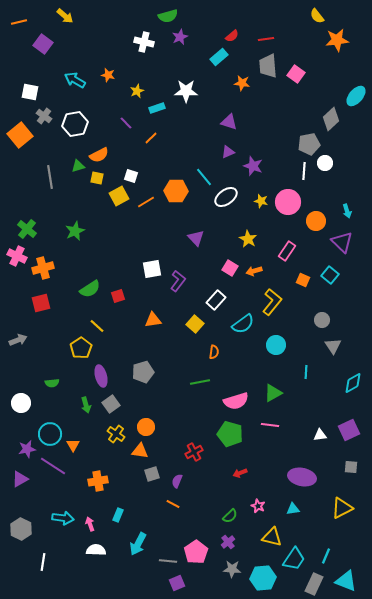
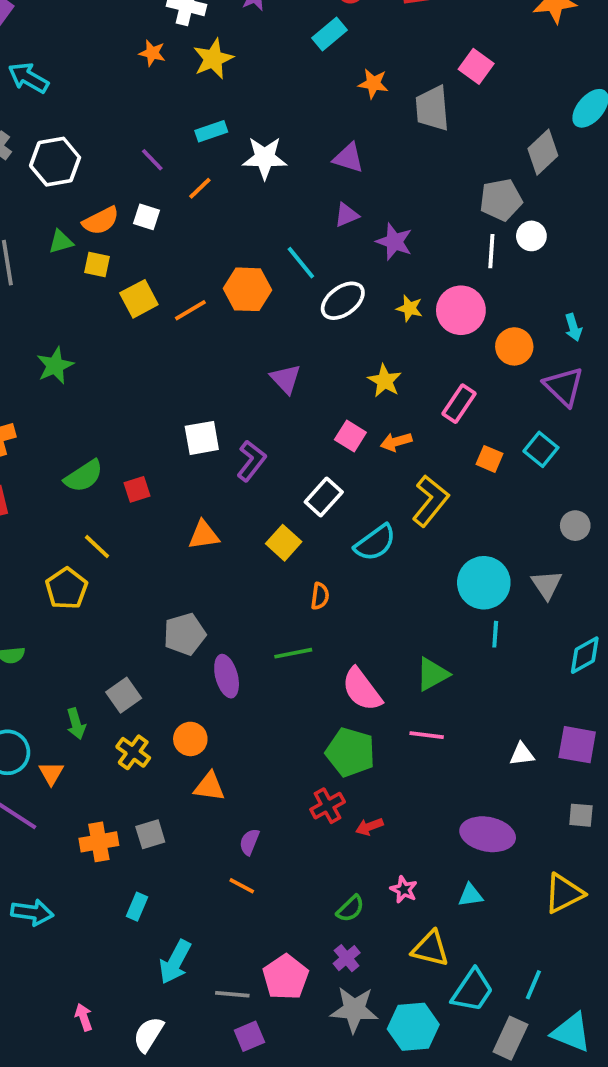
gray trapezoid: (268, 66) -> (432, 108), moved
orange star: (108, 75) -> (152, 53), moved
cyan arrow: (75, 80) -> (28, 78), moved
yellow star: (137, 91) -> (213, 59), moved, size x1.5
white star: (186, 91) -> (265, 158), moved
white square: (131, 176) -> (147, 217), moved
gray circle: (322, 320) -> (575, 526), moved
cyan circle: (276, 345) -> (484, 583), moved, size x1.4
purple ellipse: (101, 376) -> (227, 676), moved
pink semicircle: (236, 401) -> (362, 689), turned 70
green arrow: (86, 405) -> (76, 724), moved
purple square: (349, 430) -> (577, 745), turned 35
orange triangle: (140, 451) -> (209, 787), moved
red cross: (194, 452) -> (328, 806), moved
gray square: (152, 474) -> (150, 834), moved
pink arrow: (90, 524) -> (84, 1017), moved
white semicircle: (96, 550) -> (148, 1034), moved, turned -60
gray star: (232, 569) -> (354, 1010), size x1.4

